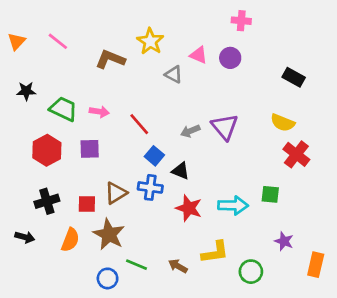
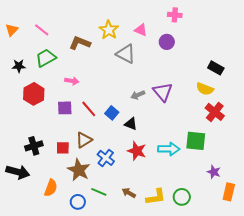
pink triangle: (199, 55) -> (141, 30), moved
gray triangle: (174, 74) -> (126, 54), size x1.5
black rectangle: (294, 77) -> (216, 68), moved
green trapezoid: (63, 109) -> (46, 58), moved, turned -55
red line: (139, 124) -> (89, 109), moved
red hexagon: (47, 150) -> (34, 94), moved
blue cross: (150, 187) -> (106, 158), moved, turned 30
green square: (270, 194) -> (196, 141), size x1.5
black arrow: (25, 237) -> (18, 172), size x1.6
orange semicircle: (70, 240) -> (51, 188), moved
purple star: (284, 241) -> (214, 172), moved
yellow L-shape: (215, 252) -> (156, 197), moved

